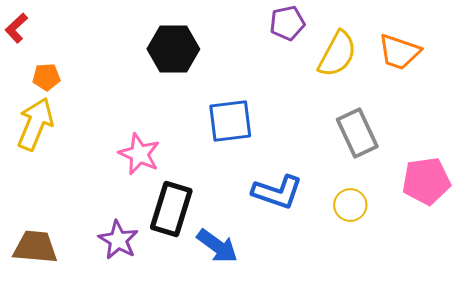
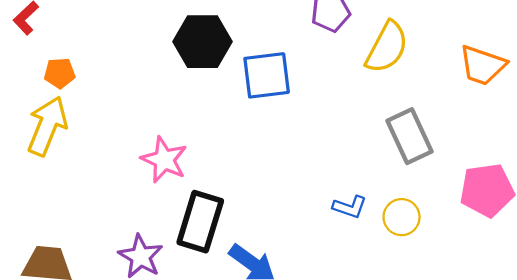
orange trapezoid: (399, 52) -> (482, 65), moved
blue square: (230, 121) -> (267, 75), moved
blue L-shape: (277, 192) -> (350, 207), moved, size x0.6

